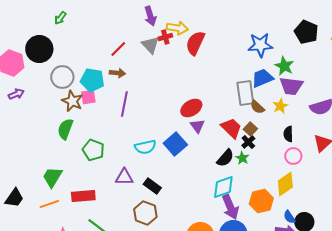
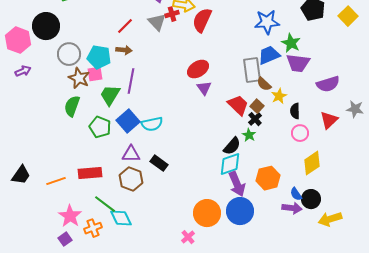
yellow star: (280, 106) -> (279, 96), moved
red ellipse: (191, 108) -> (198, 69), moved
purple triangle: (197, 126) -> (204, 88), moved
blue square: (175, 144) -> (128, 121), moved
black semicircle: (225, 158) -> (232, 146), moved
green trapezoid: (52, 177) -> (110, 95), moved
yellow diamond: (285, 184) -> (312, 163), moved
brown hexagon: (145, 213) -> (131, 179), moved

